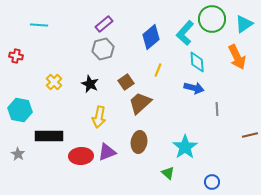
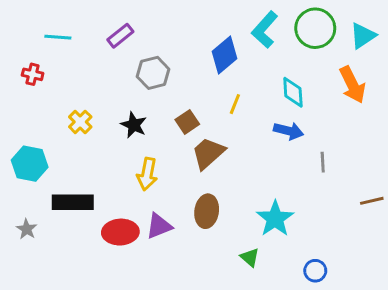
purple rectangle: (104, 24) -> (120, 36), moved
cyan L-shape: (185, 33) -> (265, 30), moved
red cross: (16, 56) -> (33, 74), moved

